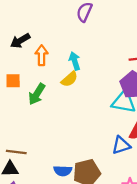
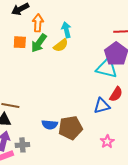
orange square: (13, 81) -> (20, 42), moved
green arrow: (37, 94) -> (39, 43), moved

